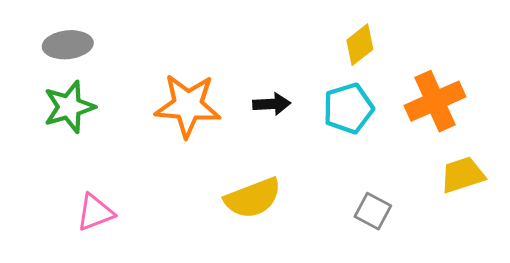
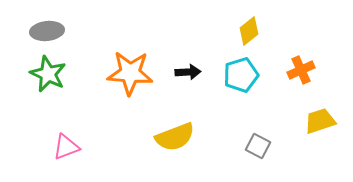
orange cross: (435, 101) -> (301, 70), size x0.7
green star: (69, 107) -> (48, 74), turned -30

